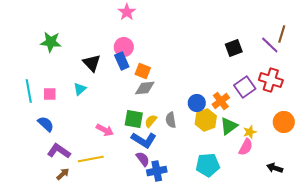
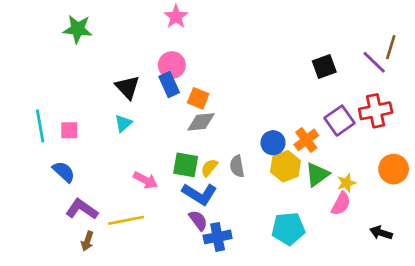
green star: (51, 42) -> (78, 29), moved
red cross: (271, 80) -> (376, 111), turned -30
cyan triangle: (80, 89) -> (123, 123), moved
brown arrow: (63, 174) -> (87, 241), turned 152

